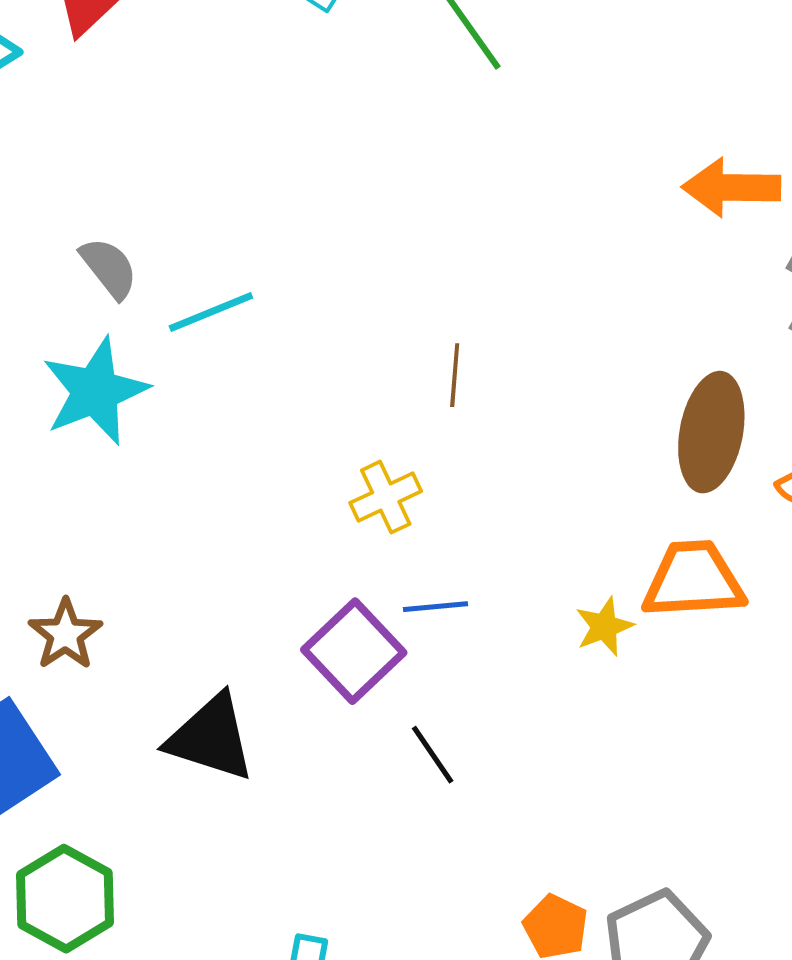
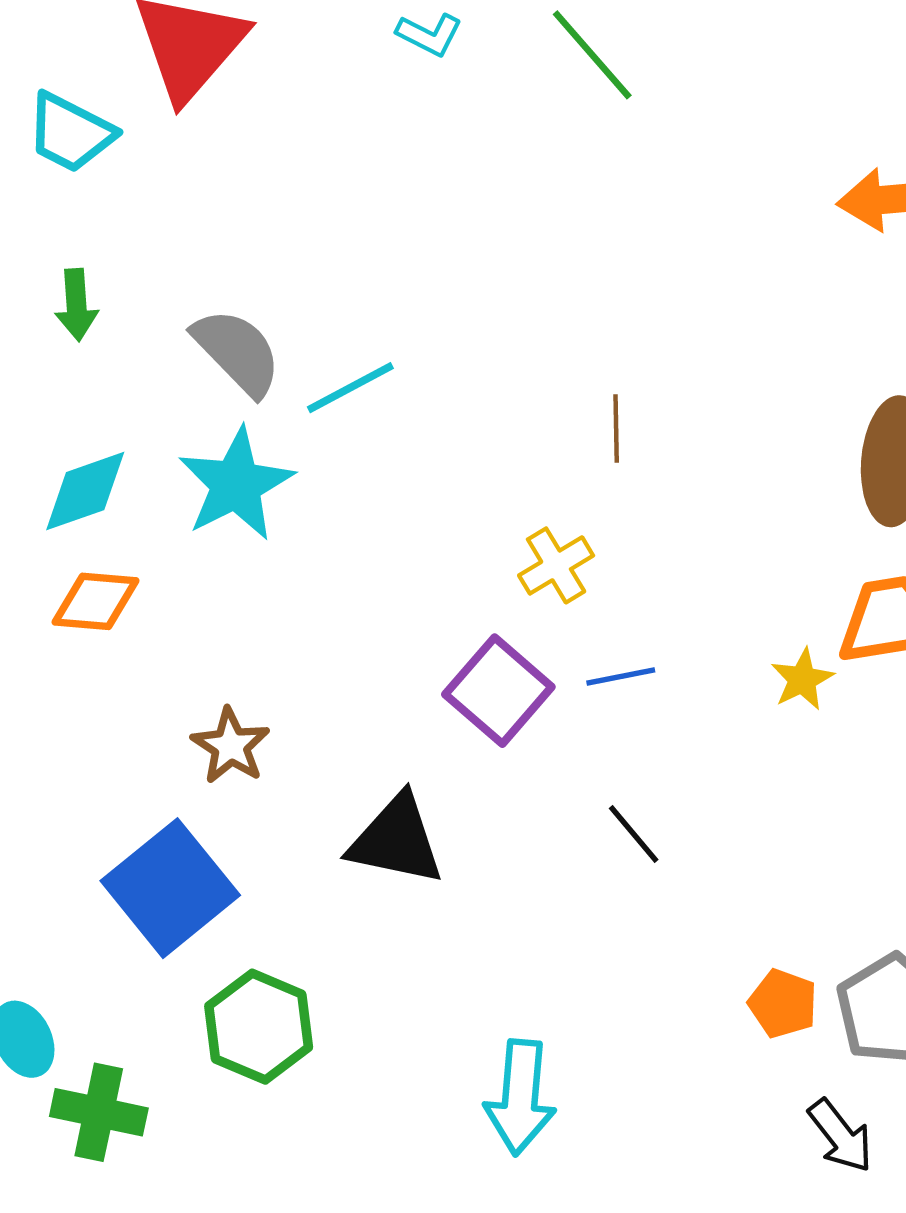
gray semicircle: (109, 268) -> (237, 352), size x1.4
purple square: (354, 651) -> (498, 691), moved

